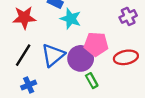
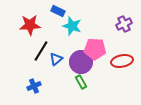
black line: (23, 55) -> (41, 51), moved
blue triangle: (53, 55) -> (56, 59), size x0.6
green rectangle: (92, 81) -> (81, 82), moved

